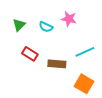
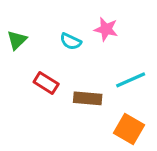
green triangle: (19, 25) -> (17, 40), moved

